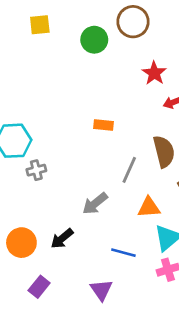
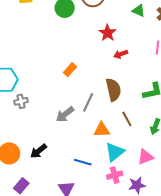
orange rectangle: (103, 125) -> (70, 70), turned -56
gray arrow: (95, 203) -> (65, 114), moved

